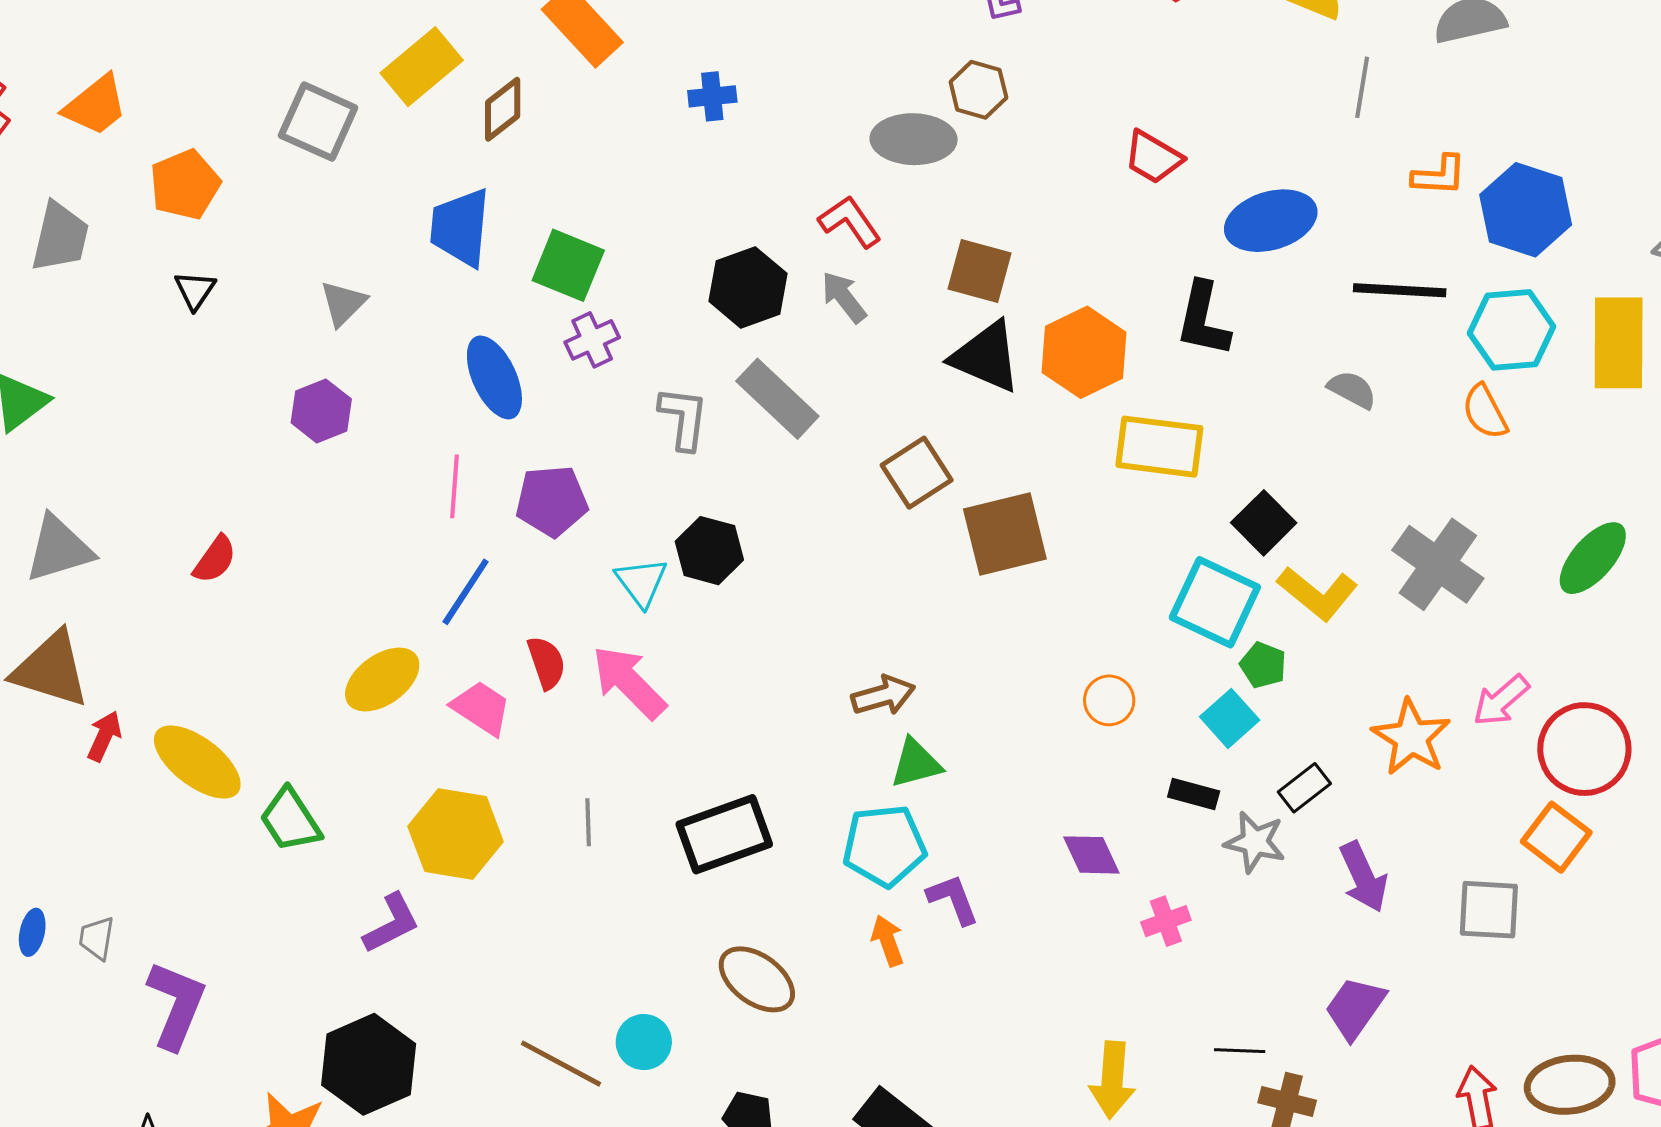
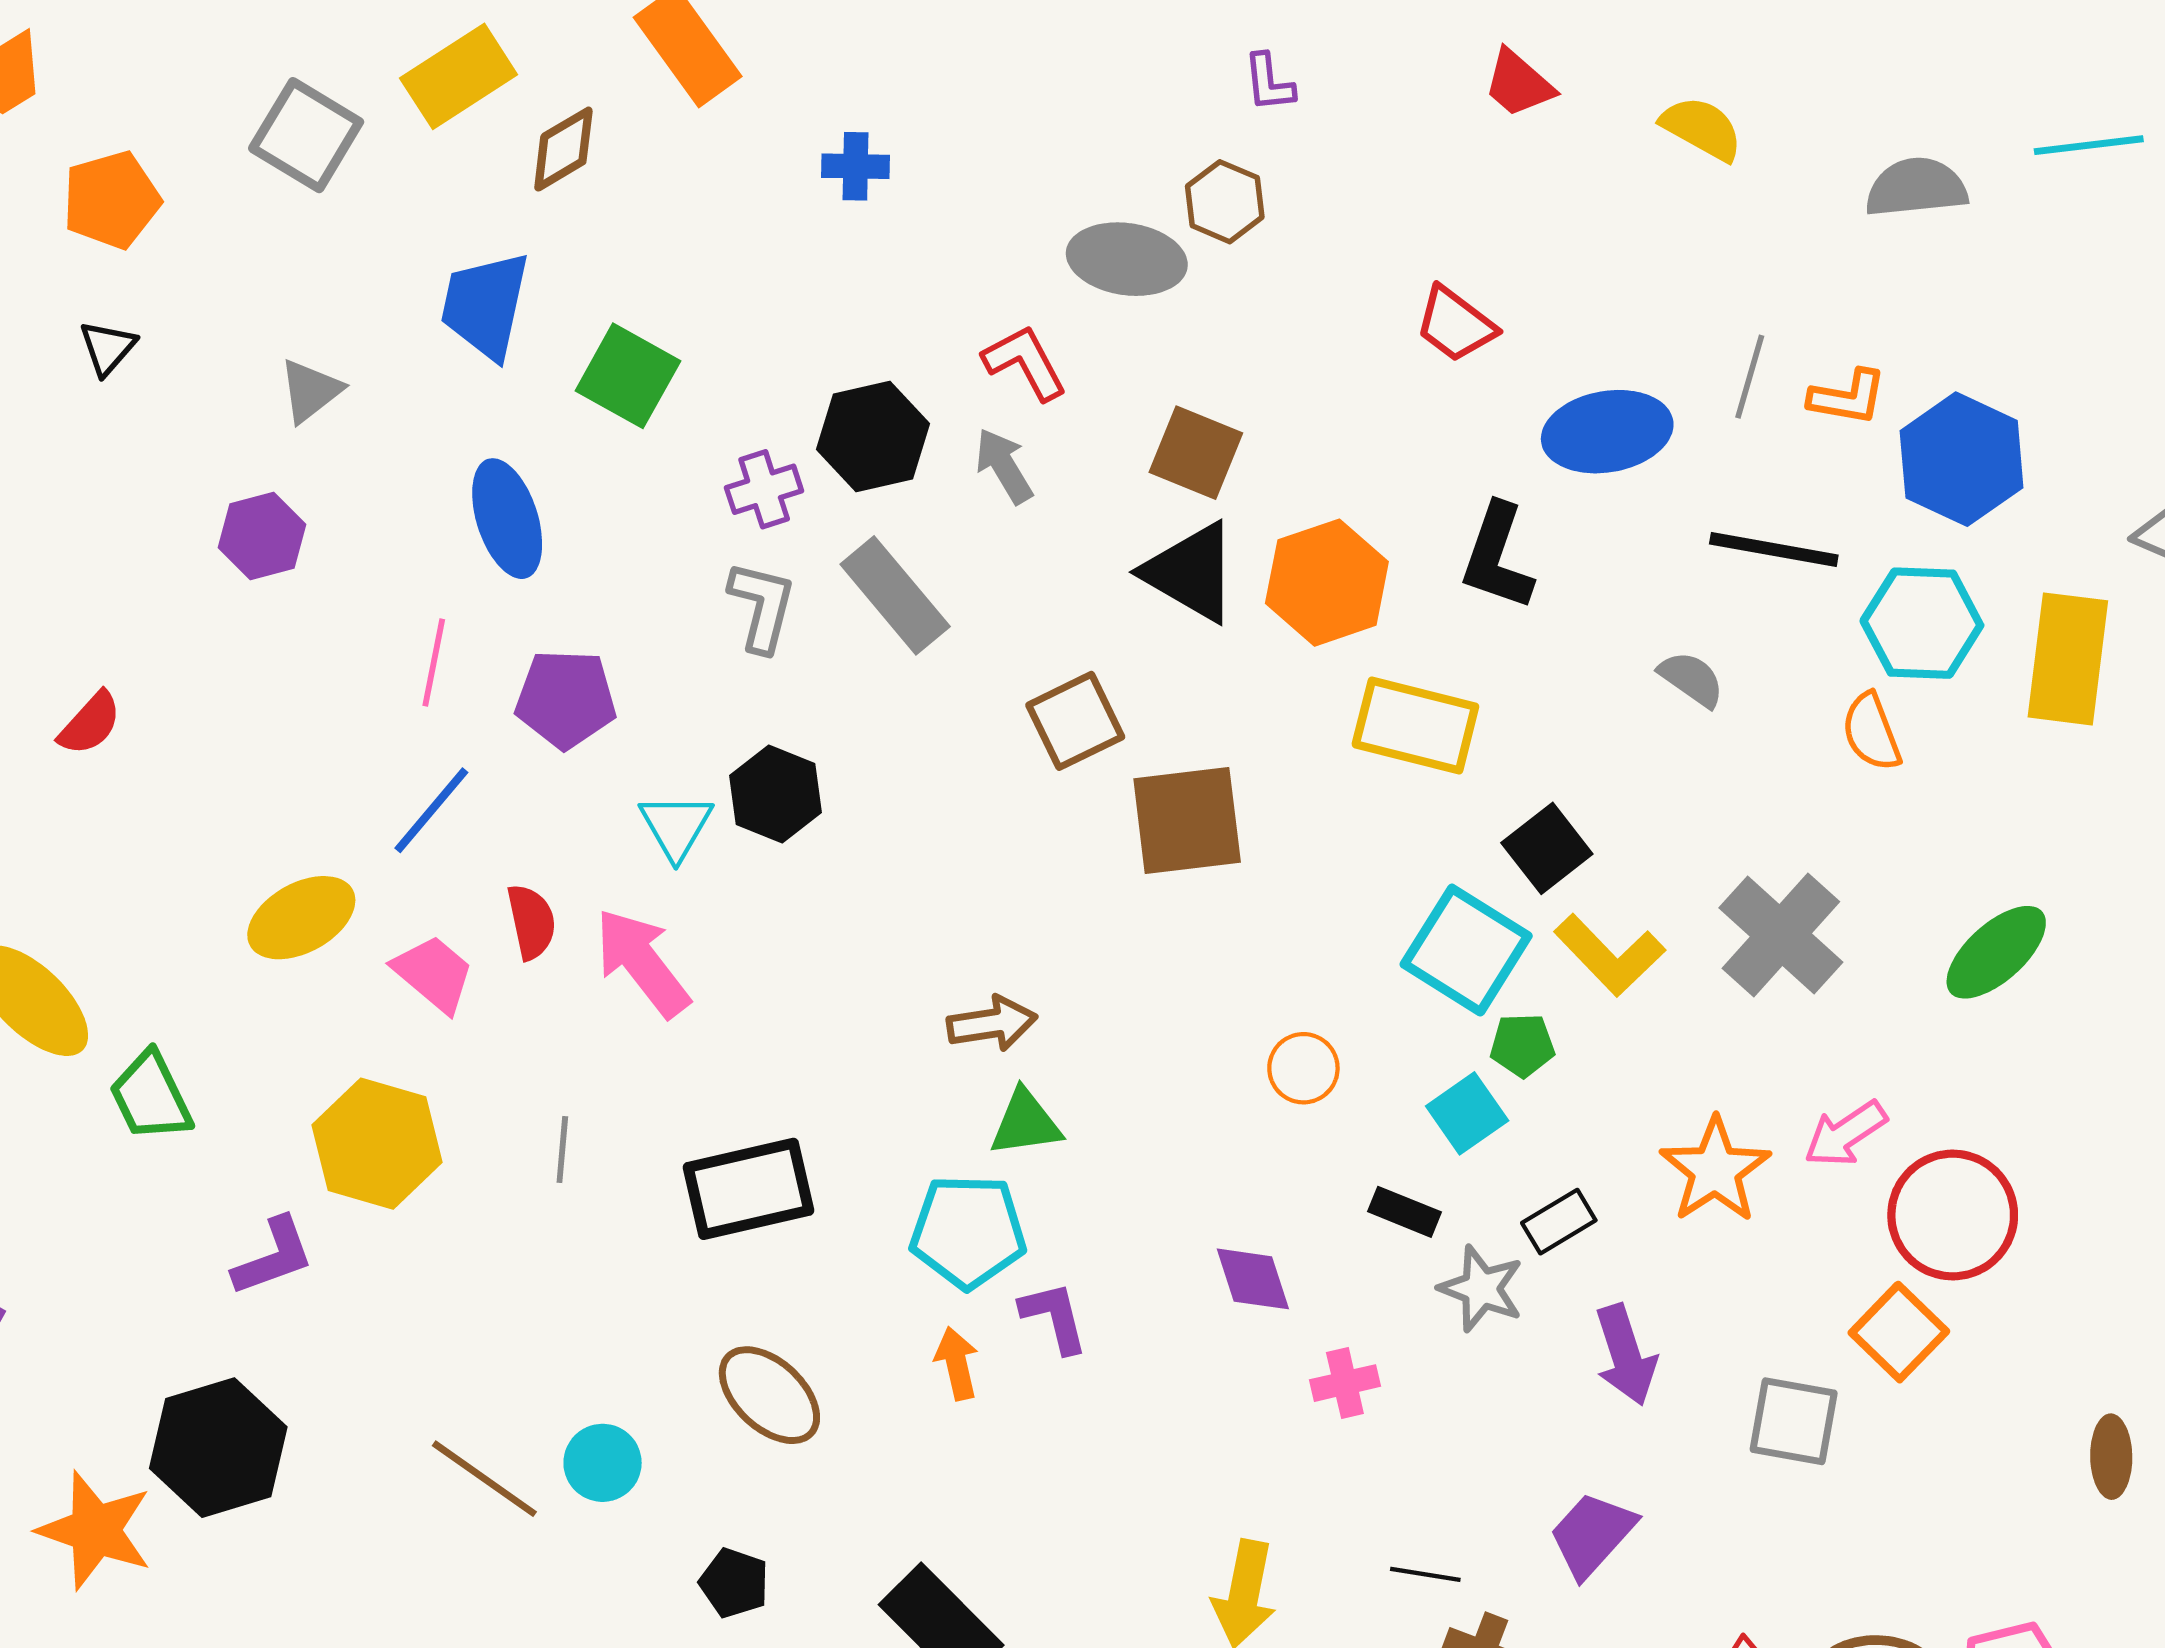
gray line: (1362, 87) -> (1750, 377), moved
purple cross: (592, 340) -> (764, 489), moved
green pentagon: (1263, 665) -> (1522, 1045), turned -30

